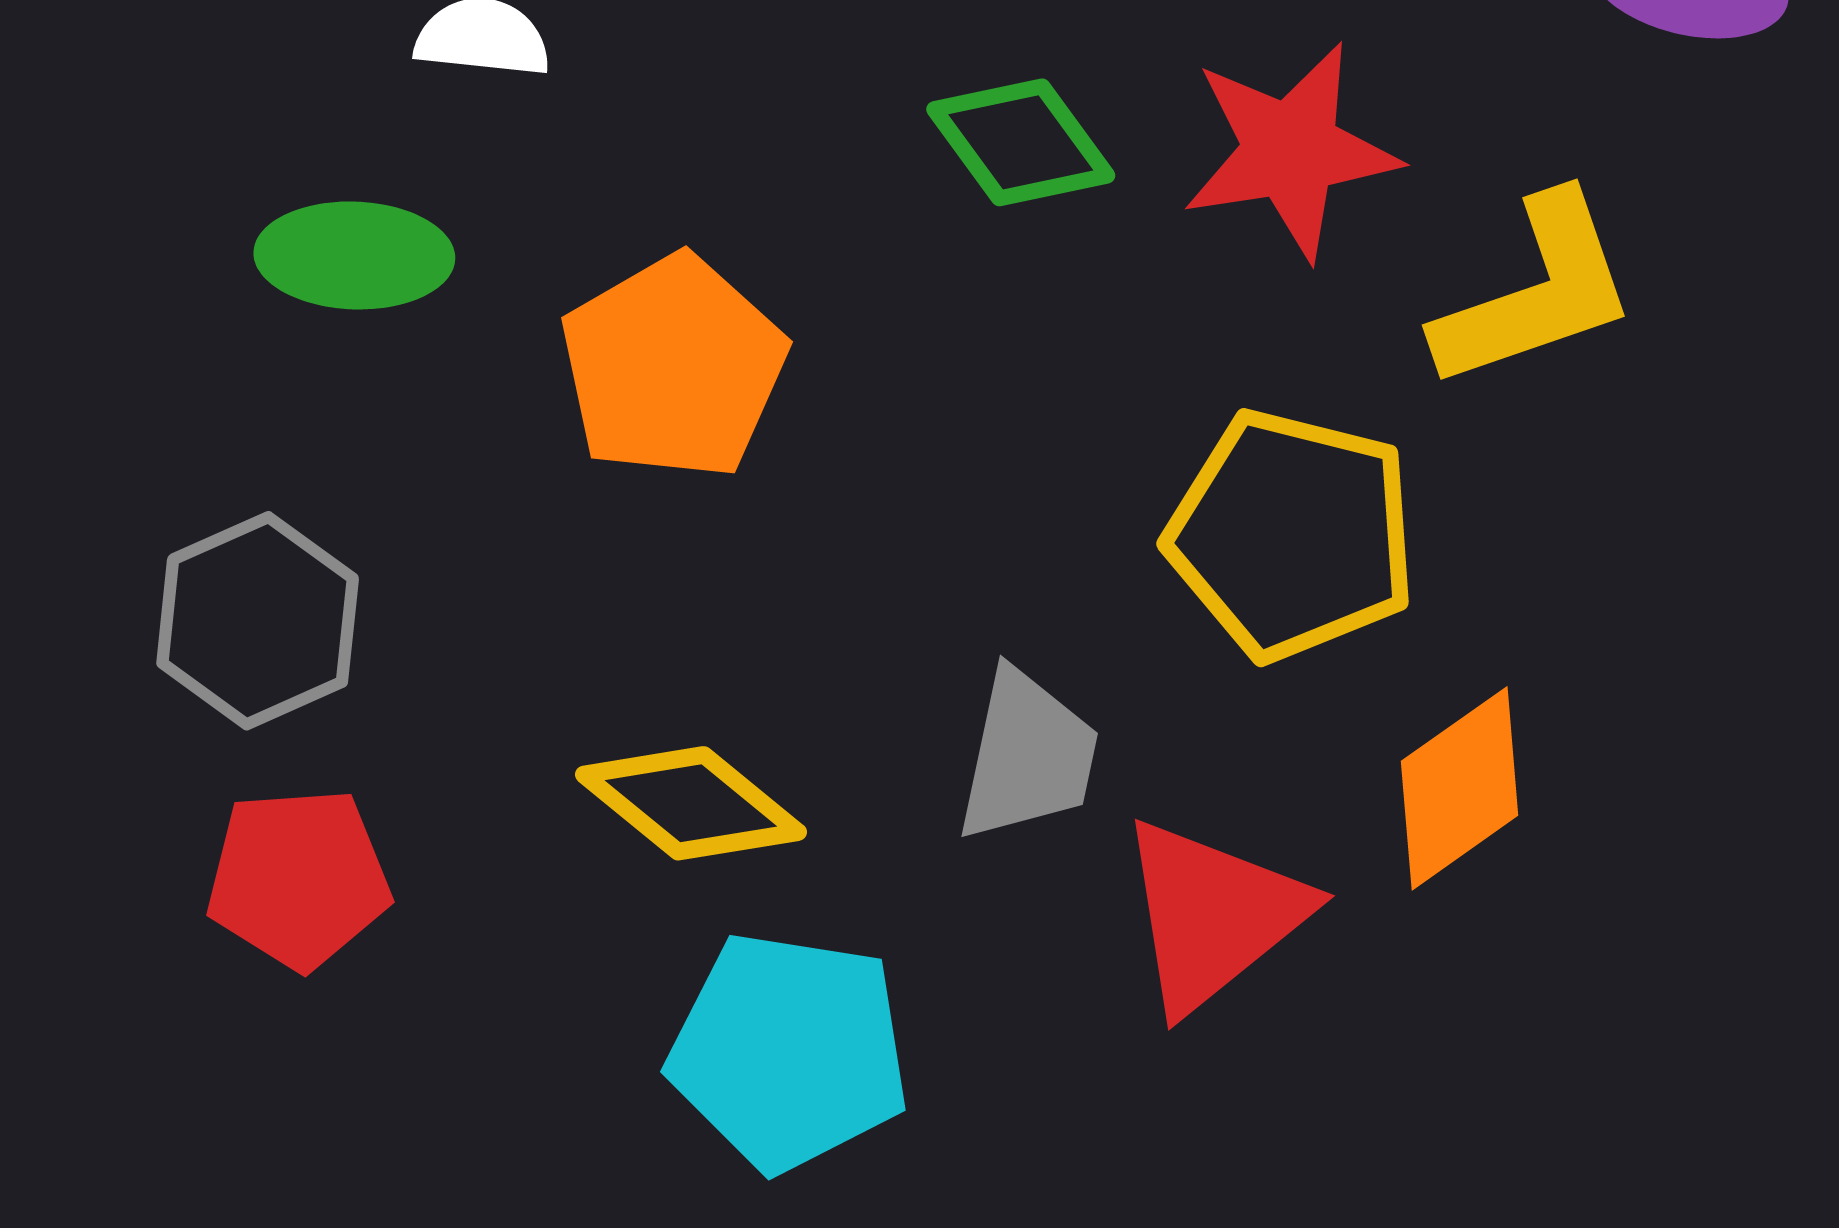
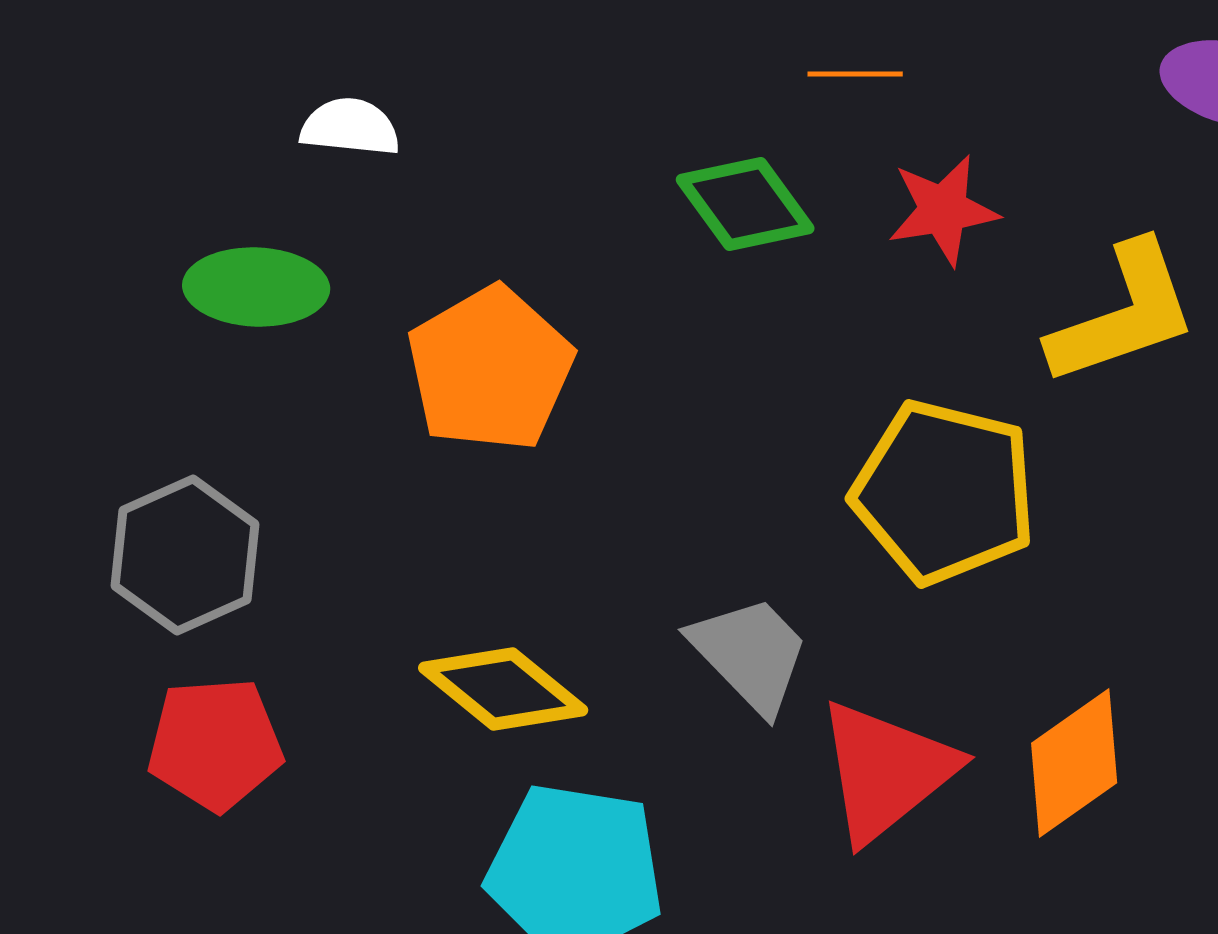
red star: (1291, 151) -> (943, 210), size x0.7
gray trapezoid: (1028, 756) -> (750, 654), turned -56
orange diamond: (1460, 788) -> (1074, 763), moved

